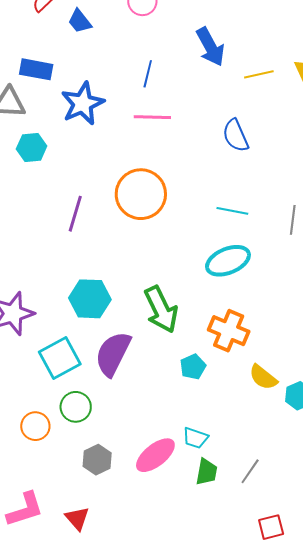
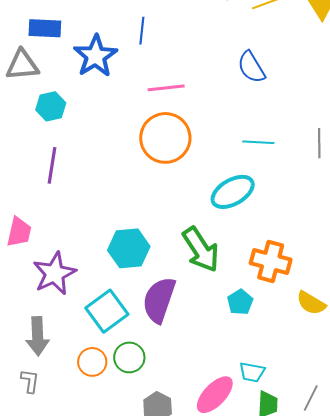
blue line: (148, 74) -> (142, 31), moved
pink line: (152, 117) -> (166, 88), moved
purple line: (75, 214) -> (52, 165), moved
cyan ellipse: (228, 261) -> (233, 192), moved
orange circle: (35, 426) -> (92, 362), moved

